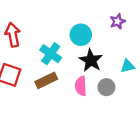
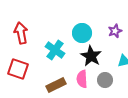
purple star: (118, 21) -> (115, 31), moved
brown rectangle: (46, 80) -> (56, 85), moved

